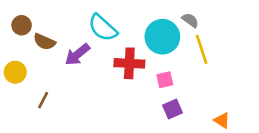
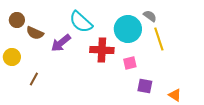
purple square: (172, 109) -> (145, 86), moved, turned 35

